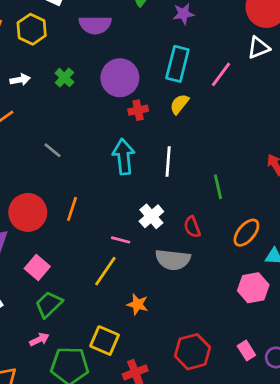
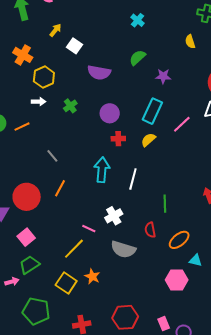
yellow hexagon: (32, 29) -> (44, 77), moved
purple circle: (120, 78) -> (110, 113), size x0.7
orange line: (72, 209) -> (60, 188), moved
red semicircle: (192, 227) -> (150, 230), moved
pink arrow: (39, 339) -> (12, 282), moved
yellow square: (105, 341) -> (66, 283), moved

